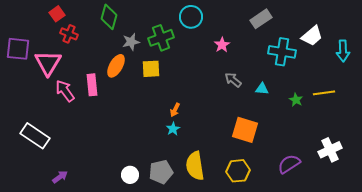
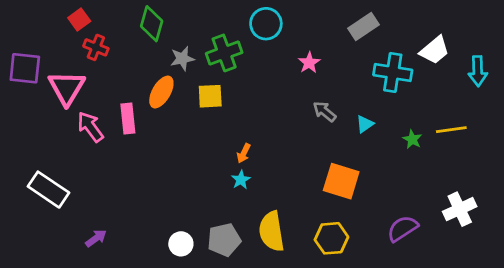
cyan triangle: (262, 89) -> (365, 124), turned -40
purple arrow: (60, 177) -> (96, 238), moved

